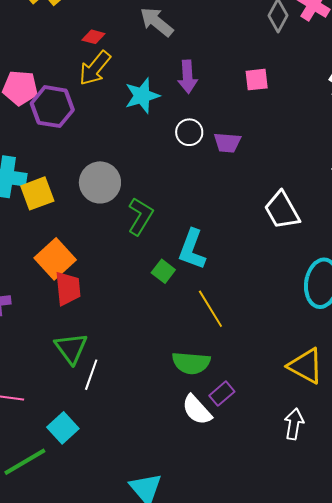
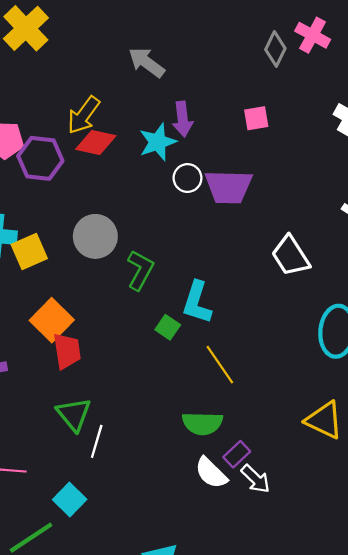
red diamond: (93, 37) -> (96, 143), moved, size x1.6
cyan star: (142, 96) -> (158, 142), moved
purple trapezoid: (227, 143) -> (229, 187), size x1.6
white arrow: (294, 424) -> (256, 479), moved, turned 128

